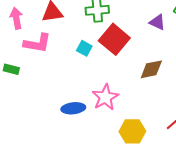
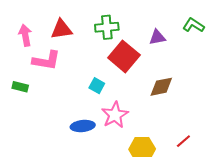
purple triangle: (157, 22) -> (157, 37), moved, turned -36
cyan square: (84, 48) -> (97, 86), moved

